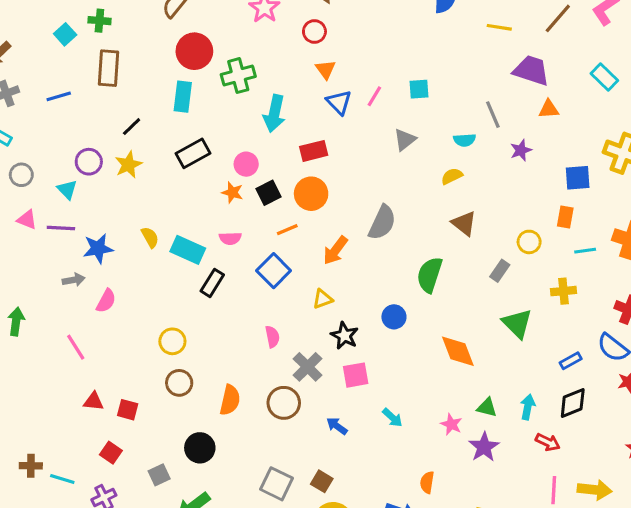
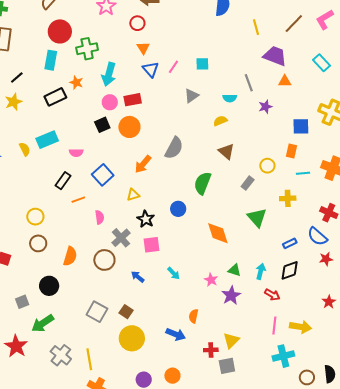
yellow line: (499, 27) -> (256, 27), turned 63
pink circle: (246, 164) -> (110, 102), moved
orange star: (232, 192) -> (76, 82), moved
orange line: (287, 230) -> (78, 200), moved
cyan rectangle: (188, 250) -> (47, 140), moved, turned -50

